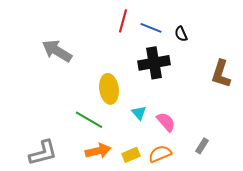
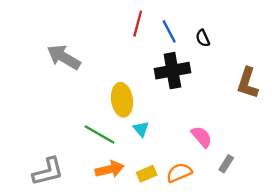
blue line: (151, 28) -> (169, 31), turned 40
cyan triangle: (139, 113) -> (141, 129), moved
pink semicircle: (166, 122) -> (202, 137), moved

